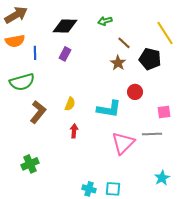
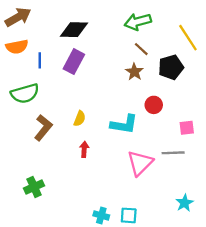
green arrow: (105, 21) -> (138, 22), moved, size x1.6
purple rectangle: (65, 54) -> (74, 62), size x1.5
black pentagon: (150, 59) -> (171, 67), turned -30

